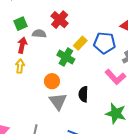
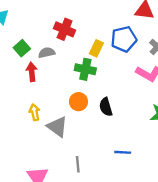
yellow arrow: (20, 66) -> (35, 112), moved
black semicircle: (83, 94) -> (106, 107), moved
gray triangle: (58, 101) -> (57, 127), moved

